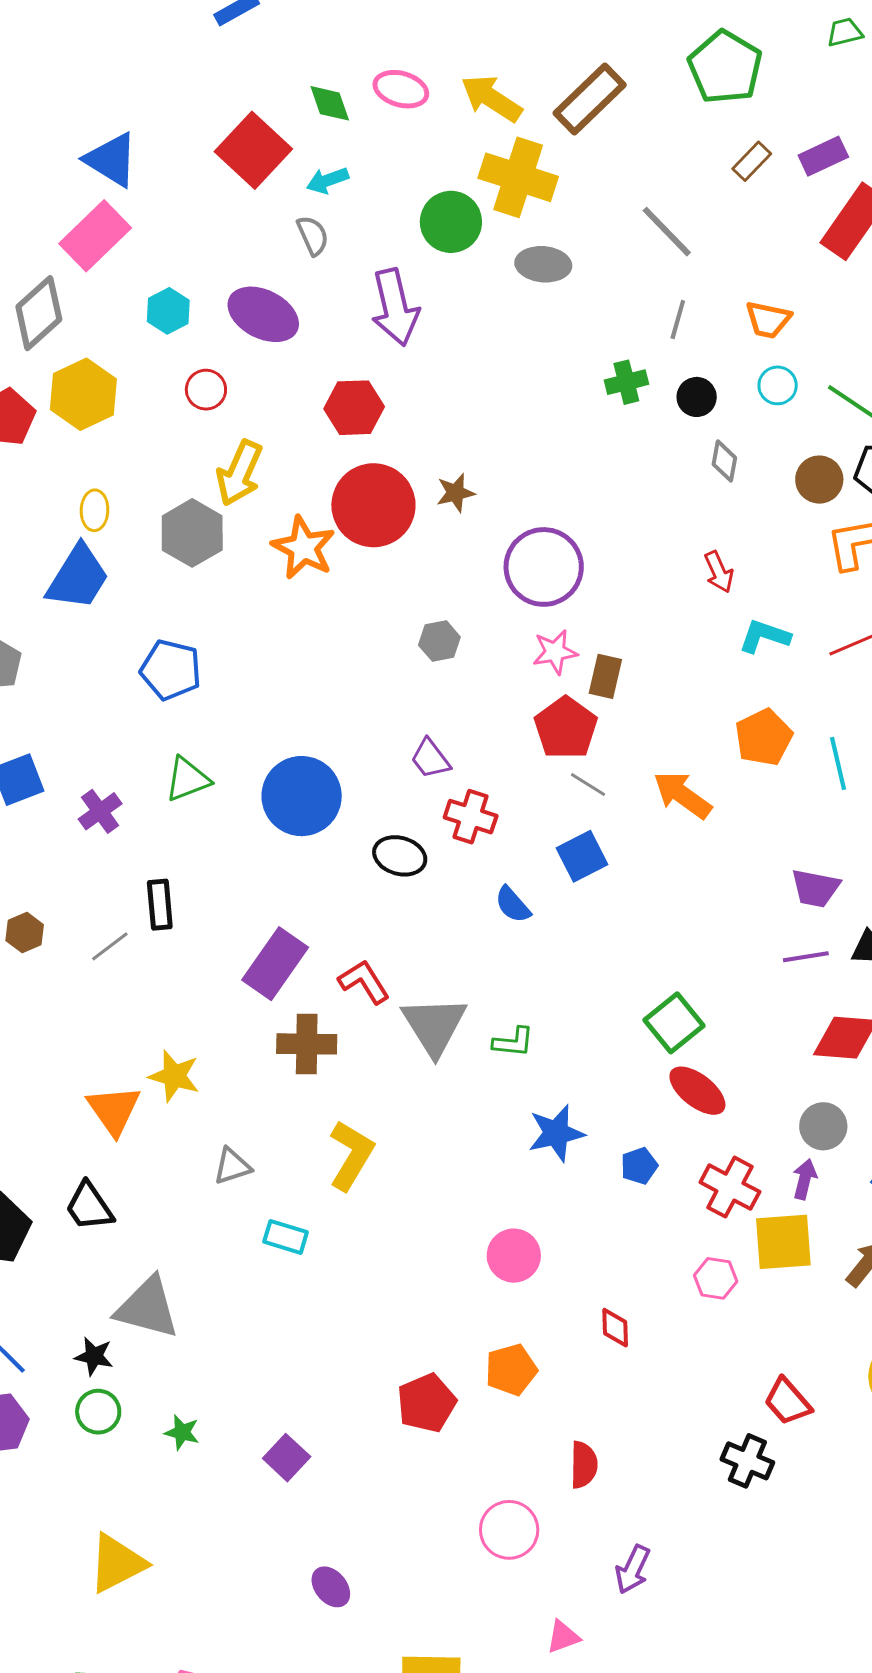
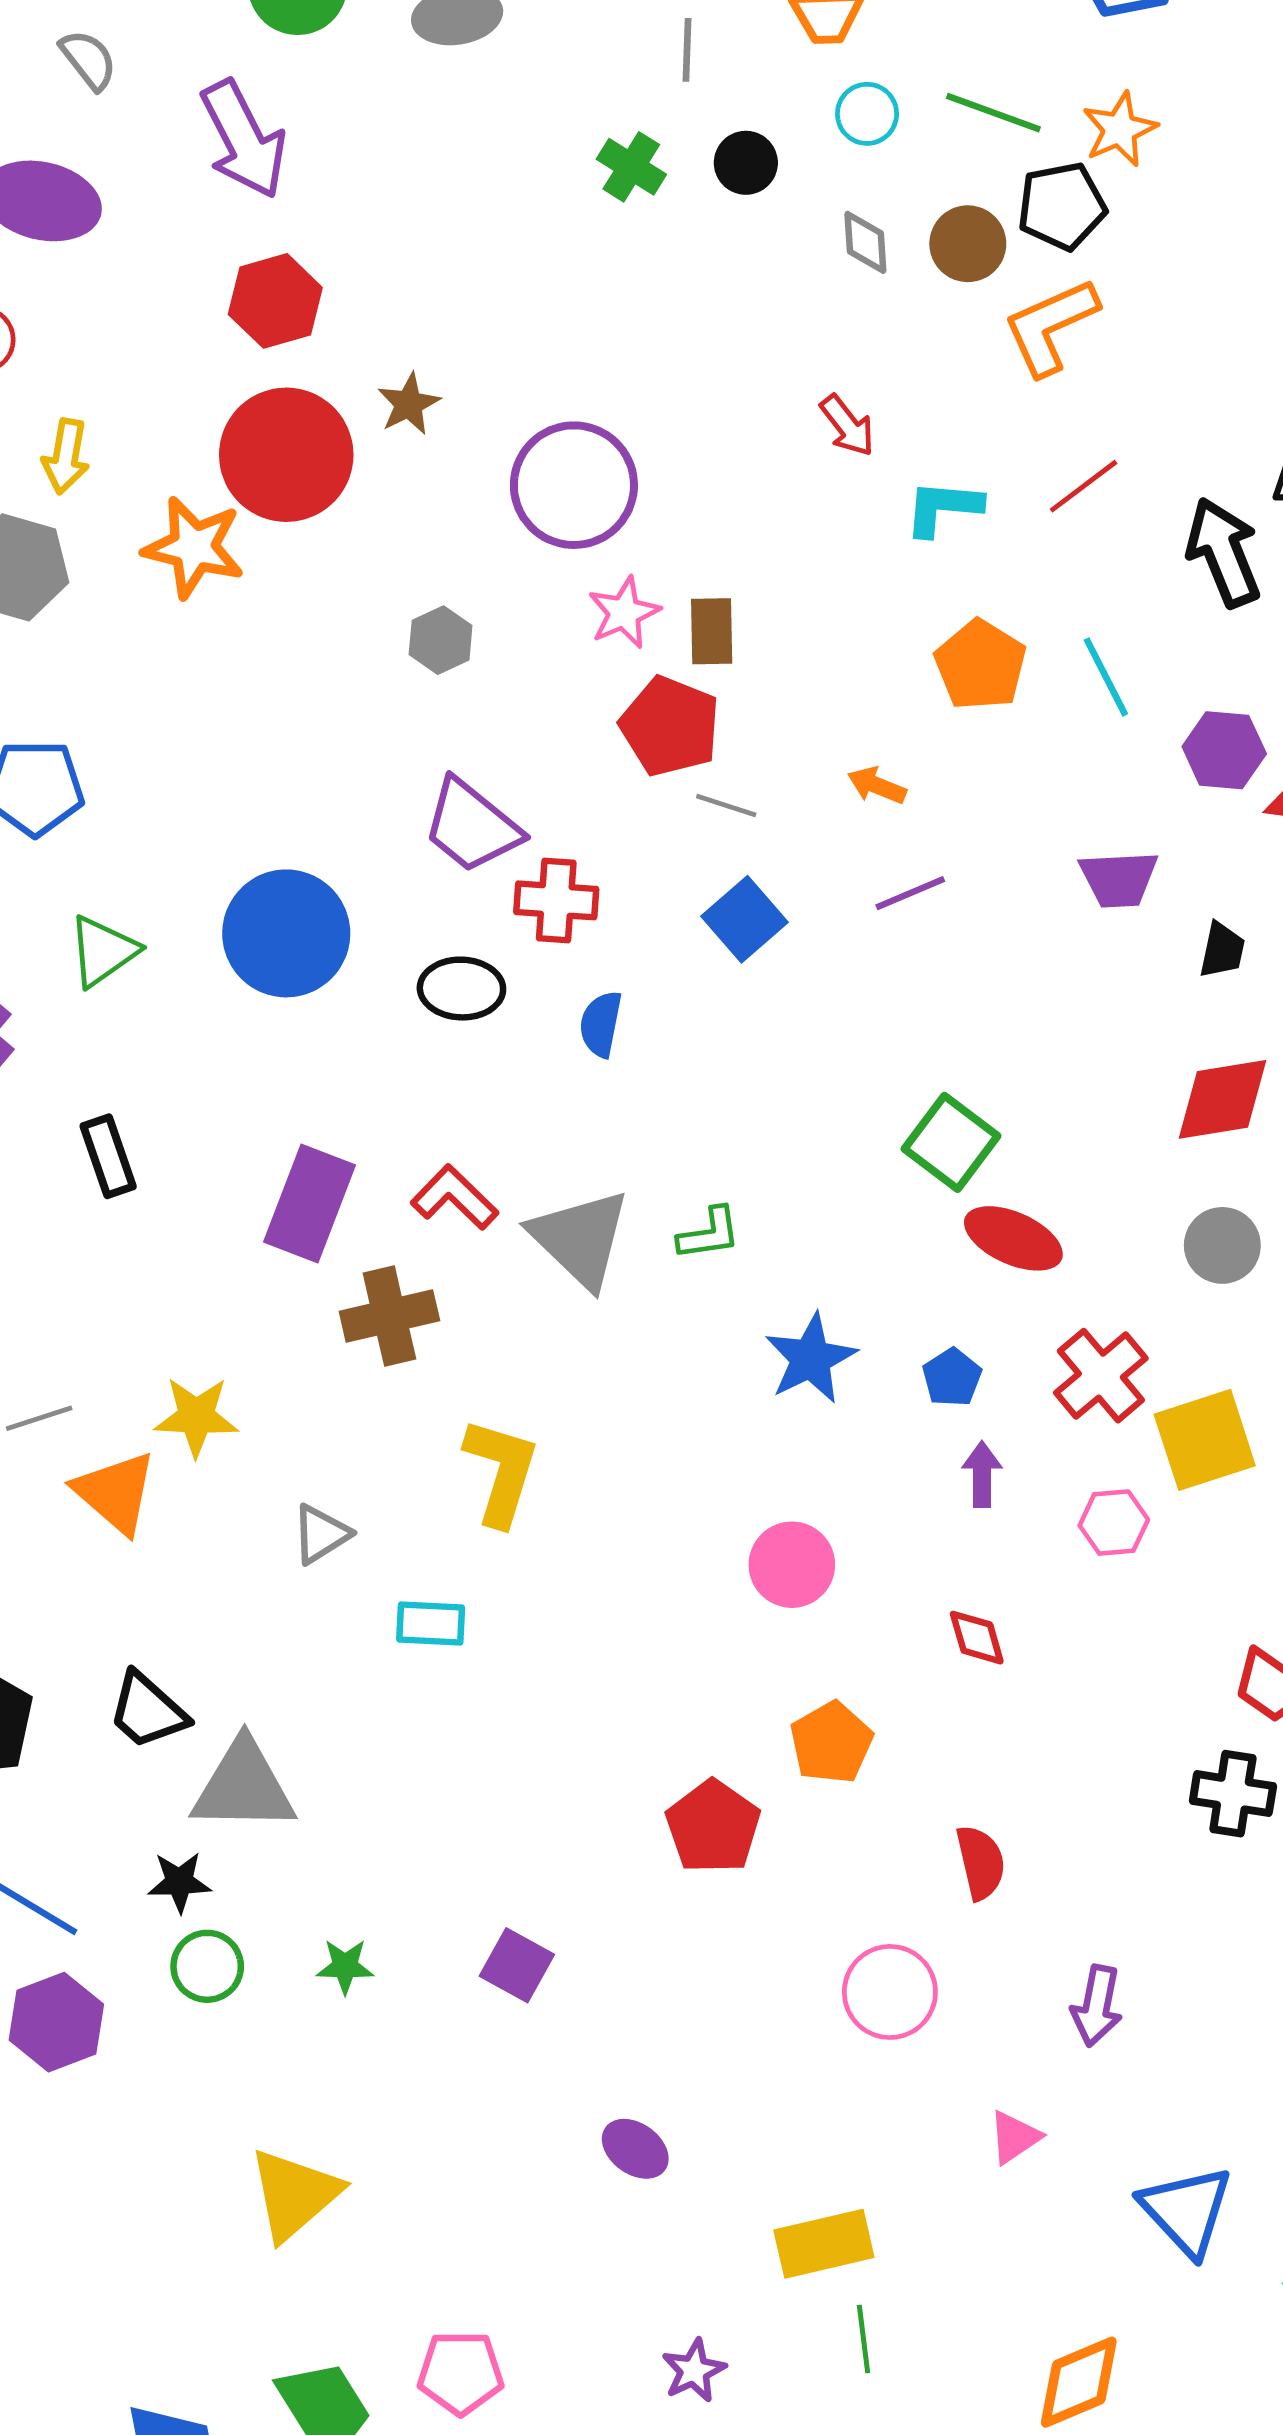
green cross: (626, 382) -> (631, 167), turned -30
red hexagon: (354, 408) -> (275, 301), moved
gray diamond: (724, 461) -> (865, 242), moved
yellow arrow: (239, 473) -> (66, 456), size x0.7
purple trapezoid: (430, 759) -> (472, 826), size x1.5
orange arrow: (683, 795) -> (877, 785), size x0.6
blue semicircle: (513, 905) -> (601, 1024), moved, turned 66
gray line: (110, 946) -> (39, 1418), moved, turned 33
purple line: (806, 957) -> (910, 893), moved
purple arrow: (805, 1179) -> (982, 1474), moved
red cross: (730, 1187) -> (1101, 1376), turned 36
black trapezoid: (89, 1207) -> (147, 1711), moved

